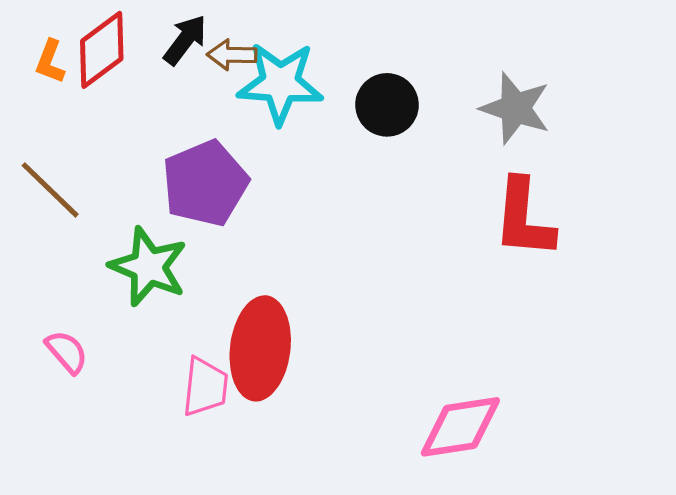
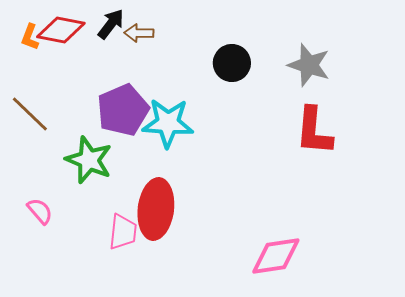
red diamond: (102, 50) -> (61, 30), turned 48
cyan star: (280, 83) -> (168, 123), moved

